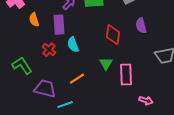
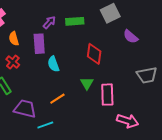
purple semicircle: (141, 26) -> (131, 37), moved, turned -35
red cross: (49, 50) -> (13, 62), moved
pink arrow: (146, 101) -> (128, 121), size x1.5

